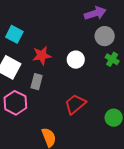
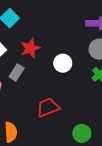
red star: (42, 55) -> (30, 48), turned -30

